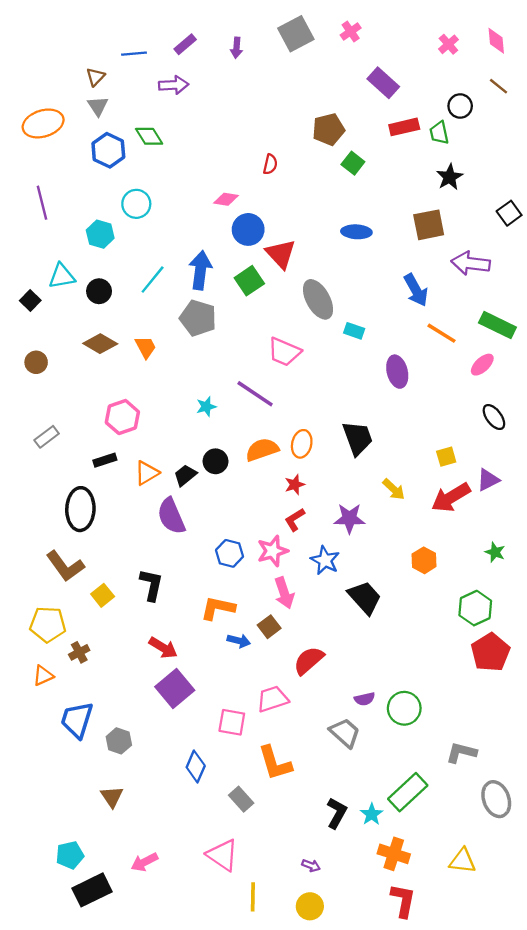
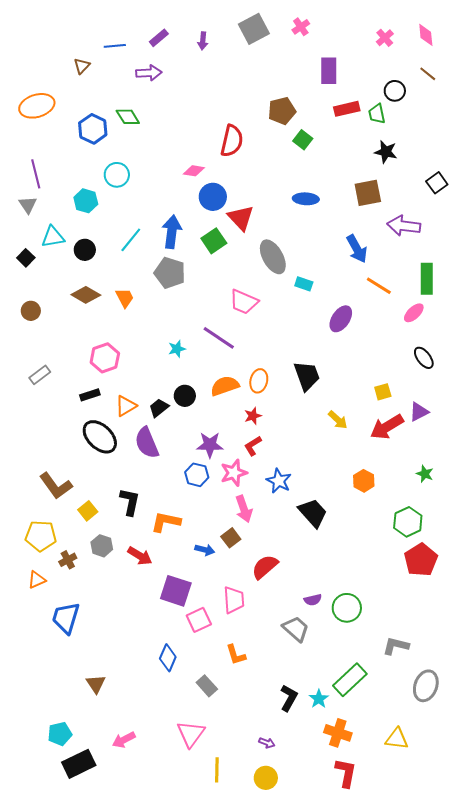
purple rectangle: (383, 83) -> (329, 71), turned 48
gray triangle: (98, 106) -> (28, 205), moved
red semicircle: (270, 164) -> (232, 141), size x1.8
black star: (450, 177) -> (386, 152), turned -30
green rectangle: (497, 325) -> (427, 279), turned 64
purple ellipse: (397, 372) -> (341, 319), turned 48
black ellipse: (80, 509) -> (100, 437), moved, turned -48
purple star: (349, 518) -> (210, 445), moved
orange L-shape: (218, 608) -> (166, 522), moved
purple square: (175, 688) -> (176, 591), moved, turned -32
pink trapezoid: (273, 699) -> (234, 600), turned 104
pink square: (232, 722) -> (199, 620), turned -35
gray hexagon: (119, 741) -> (102, 546), moved
orange L-shape: (275, 763) -> (236, 655), size x0.7
gray ellipse: (496, 799) -> (426, 686), turned 40
pink triangle: (222, 855) -> (191, 734), turned 32

